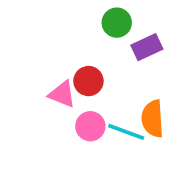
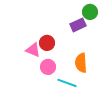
green circle: (117, 23) -> (90, 12), moved
cyan line: (126, 132) -> (67, 83), moved

